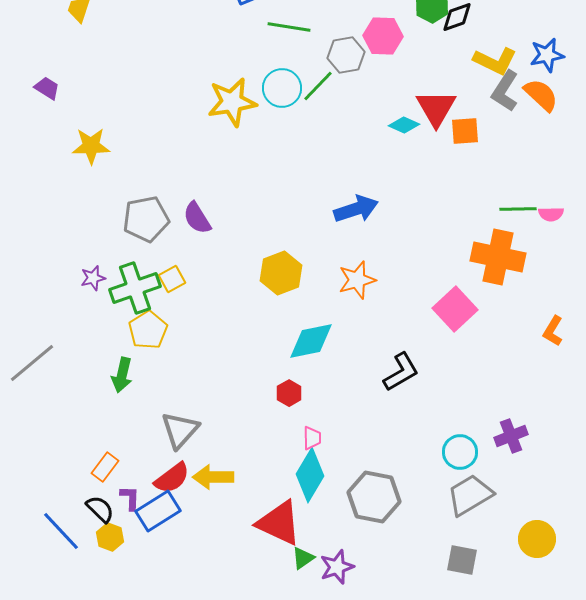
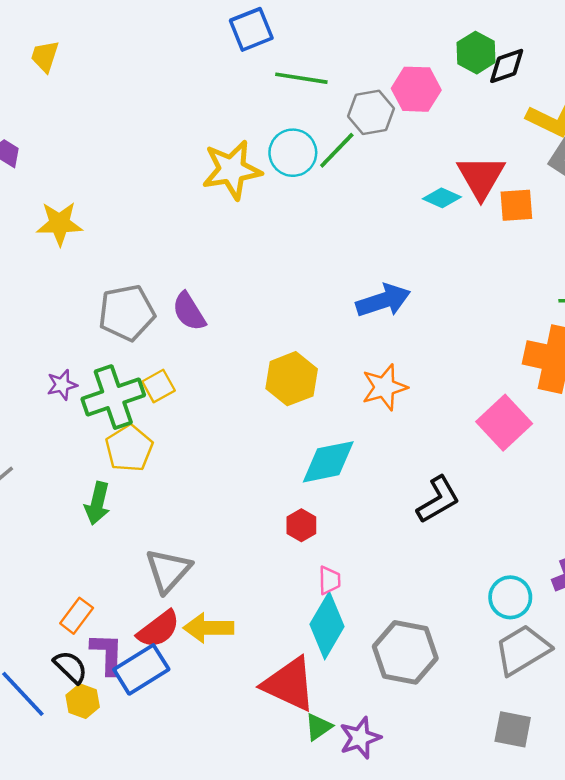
purple L-shape: (130, 498) -> (107, 654), size x1.4

